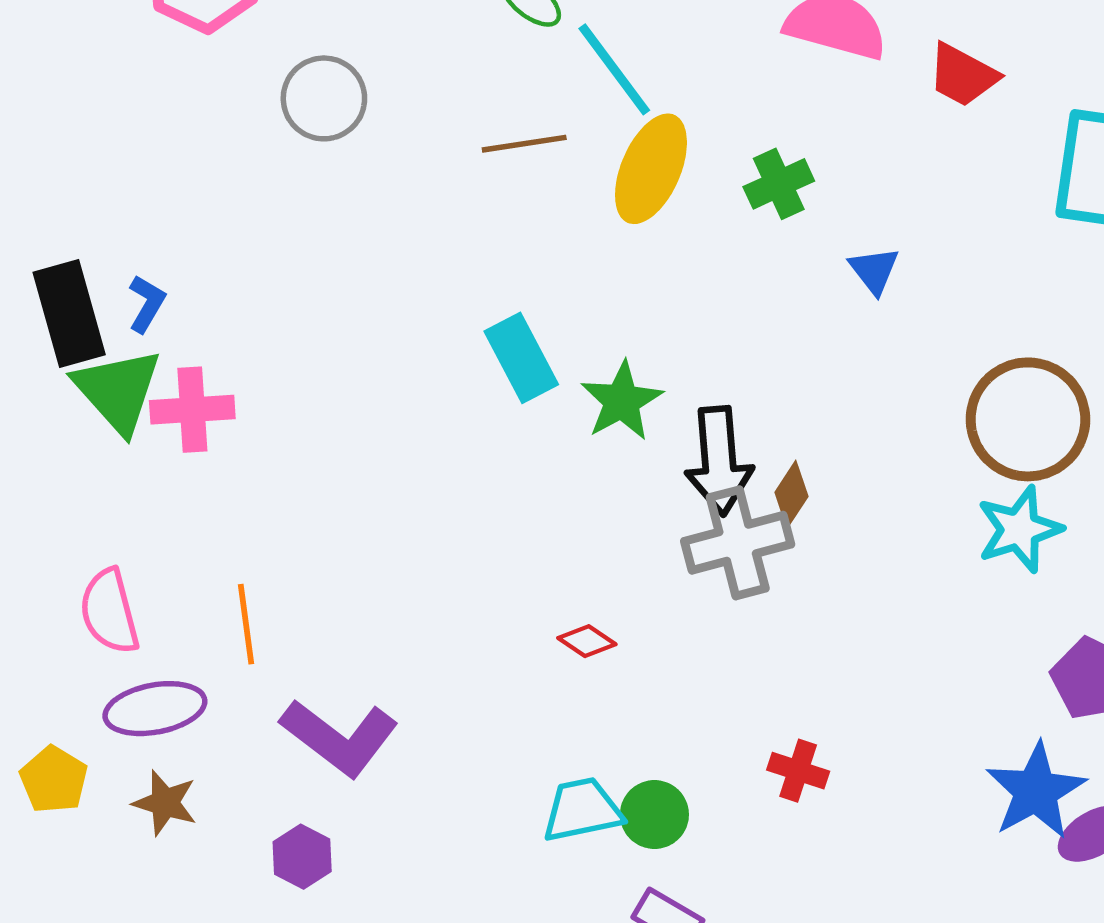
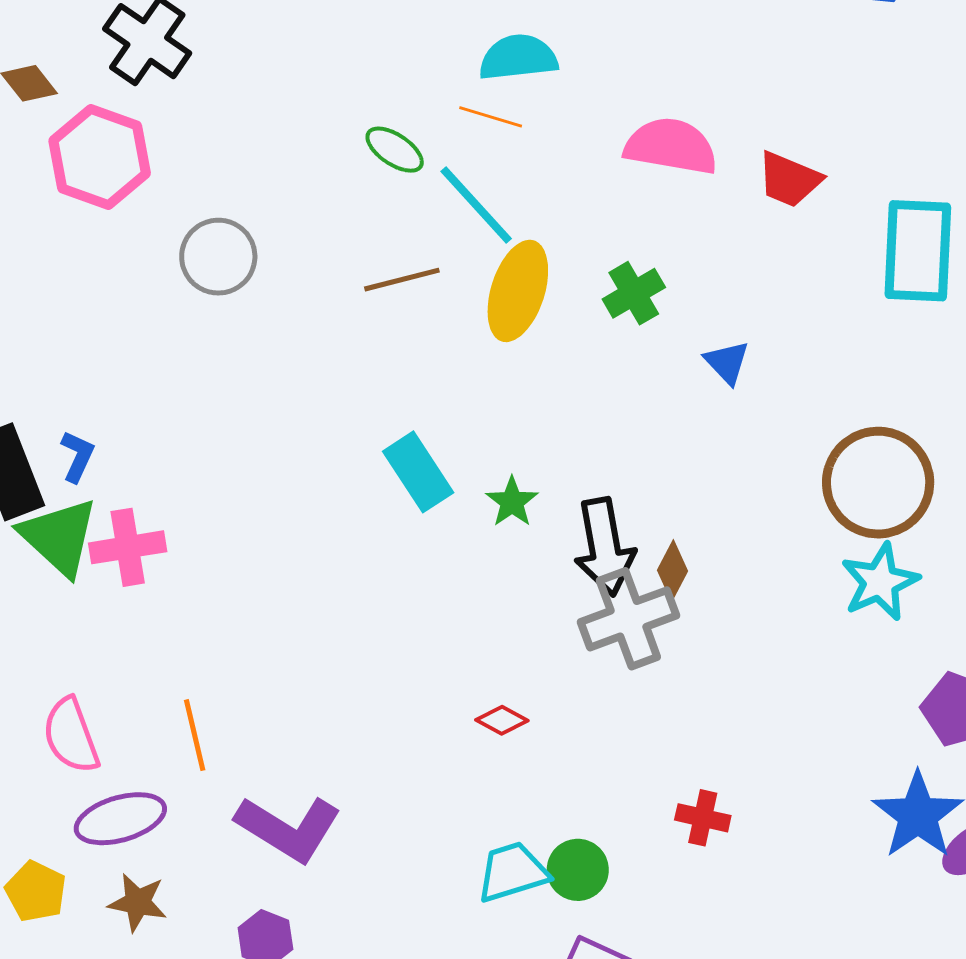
green star: (622, 401) -> (512, 502), size x0.7

